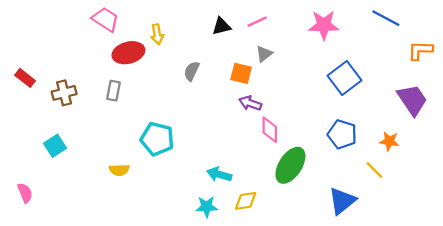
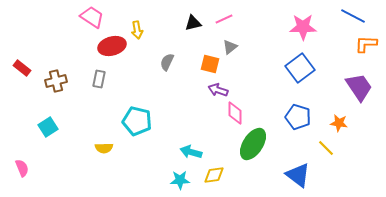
blue line: (386, 18) -> (353, 16), moved
pink star: (324, 25) -> (303, 27), moved
blue triangle: (342, 201) -> (298, 175), turned -44

